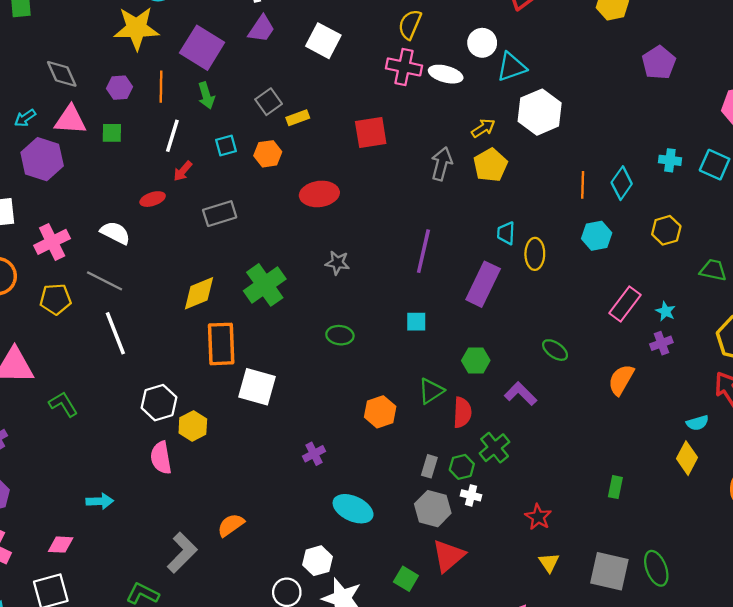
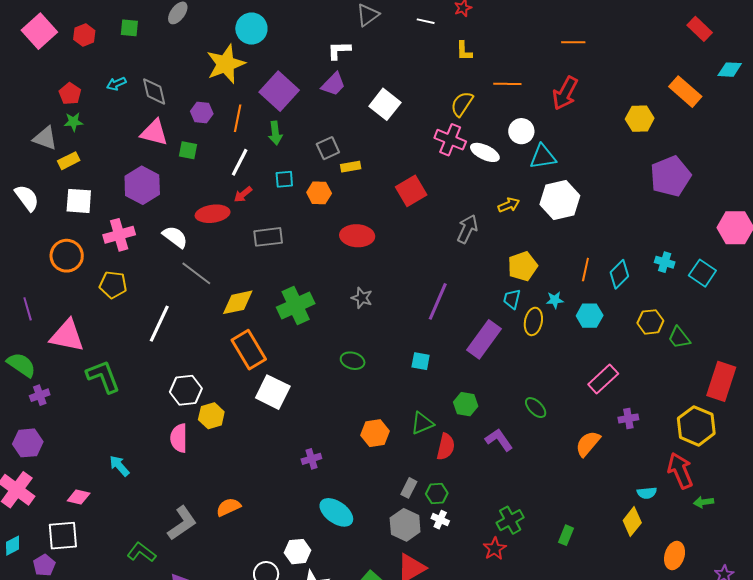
yellow star: (136, 28) -> (226, 64), turned -30
purple pentagon: (659, 63) -> (670, 176), size x1.4
cyan arrow: (25, 118) -> (116, 84), moved
red square: (371, 132) -> (411, 191), turned -32
purple hexagon: (42, 159) -> (142, 185), moved
yellow pentagon: (490, 165) -> (523, 266), moved
red ellipse: (153, 199) -> (213, 214), size x1.5
green trapezoid: (713, 270) -> (679, 338), moved, turned -150
gray line: (105, 281) -> (196, 273), moved
cyan star: (666, 311) -> (555, 300), moved, turned 30
white line: (115, 333) -> (159, 324), turned 36
orange rectangle: (221, 344) -> (249, 350), turned -39
green L-shape: (63, 404) -> (103, 376), size x1.4
green cross: (495, 448) -> (510, 520), moved
cyan arrow: (100, 501) -> (119, 466), turned -140

